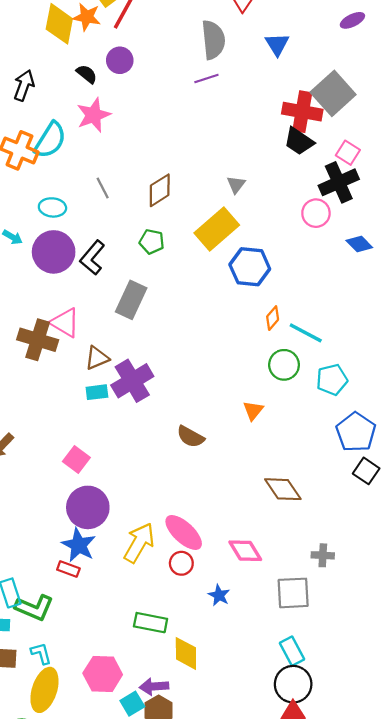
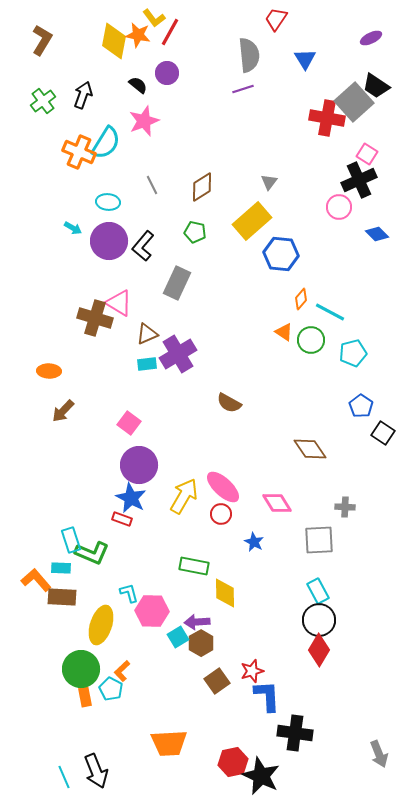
black trapezoid: (299, 141) -> (376, 86), moved
orange triangle: (253, 410) -> (284, 332), moved, turned -36
blue pentagon: (356, 432) -> (361, 406), moved, size x0.7
cyan L-shape: (41, 653) -> (129, 593), moved

